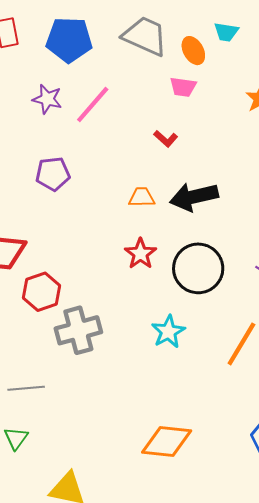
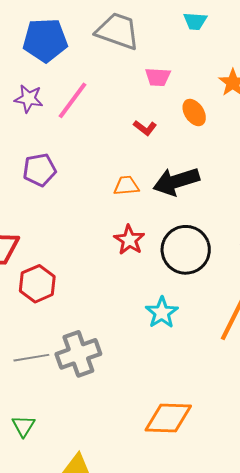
orange ellipse: (193, 51) -> (194, 112), moved
gray cross: (78, 330) -> (78, 354), moved
gray line: (26, 388) -> (31, 358), moved

